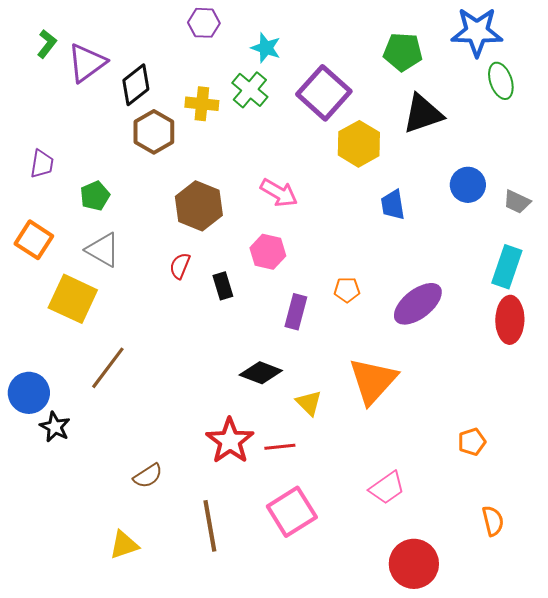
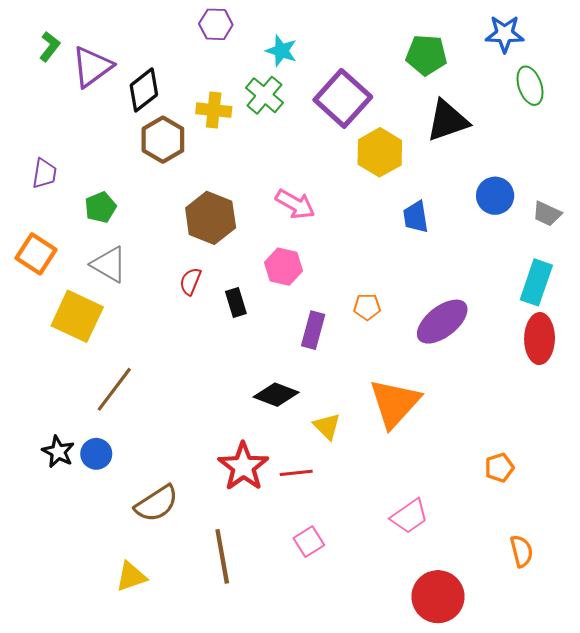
blue star: (477, 32) -> (505, 34), size x0.7
blue circle: (29, 393) -> (96, 454), moved, size x0.7
brown semicircle: (148, 476) -> (157, 504), size x1.4
pink square: (292, 512) -> (309, 542), size x0.6

